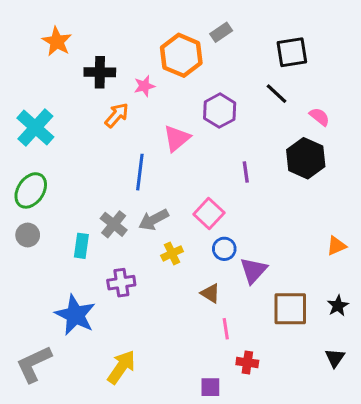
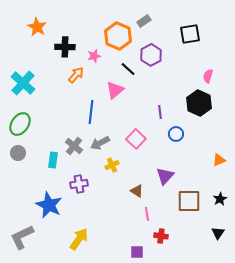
black line: (276, 94) -> (128, 69), moved
purple hexagon: (220, 111) -> (151, 55), moved
pink semicircle: (319, 117) -> (208, 76), turned -112
blue circle: (224, 249) -> (176, 134), moved

